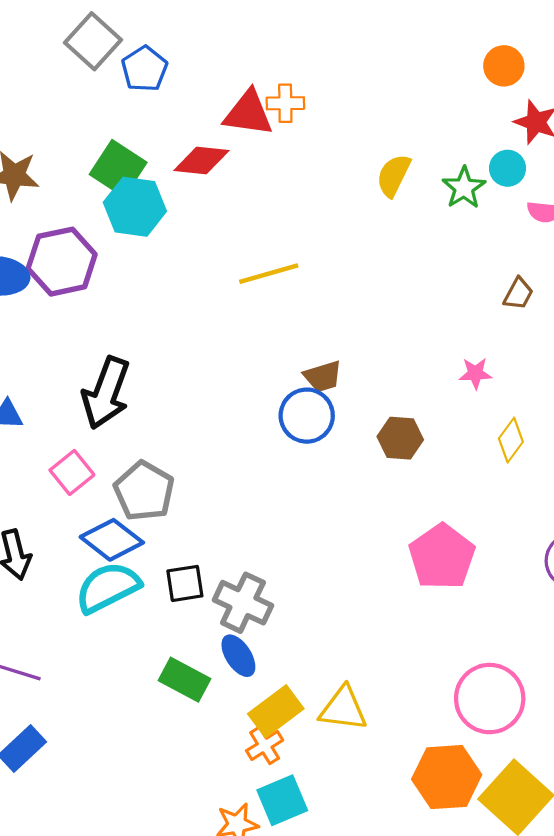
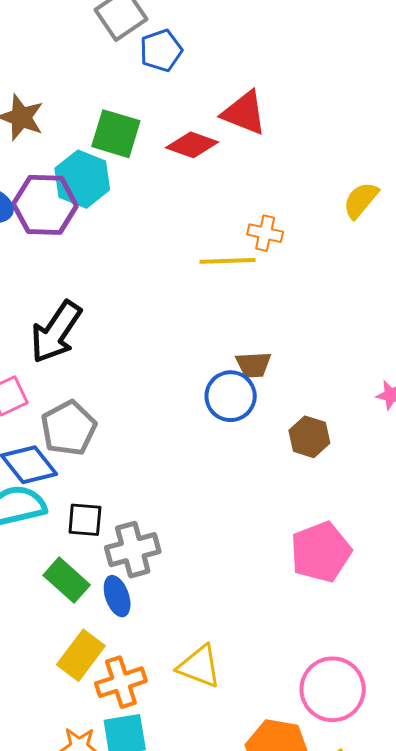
orange cross: (285, 103) -> (265, 233), moved
green square: (118, 168) -> (116, 134), turned -30
cyan hexagon: (135, 207) -> (82, 179), moved
gray cross: (243, 603) -> (133, 550), turned 36
green rectangle: (184, 680) -> (67, 580), moved
yellow rectangle: (276, 711) -> (81, 655), moved, turned -30
orange cross: (265, 745) -> (121, 682), size x1.4

